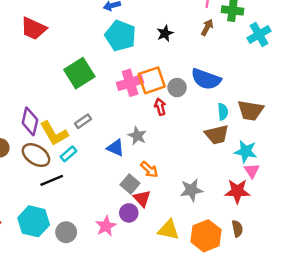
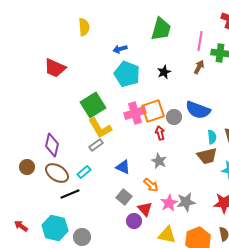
yellow L-shape: (54, 133) -> (100, 128), moved
gray star: (137, 136) -> (159, 161), moved
gray square: (130, 184) -> (124, 197), moved
pink star: (106, 226) -> (169, 203), moved

